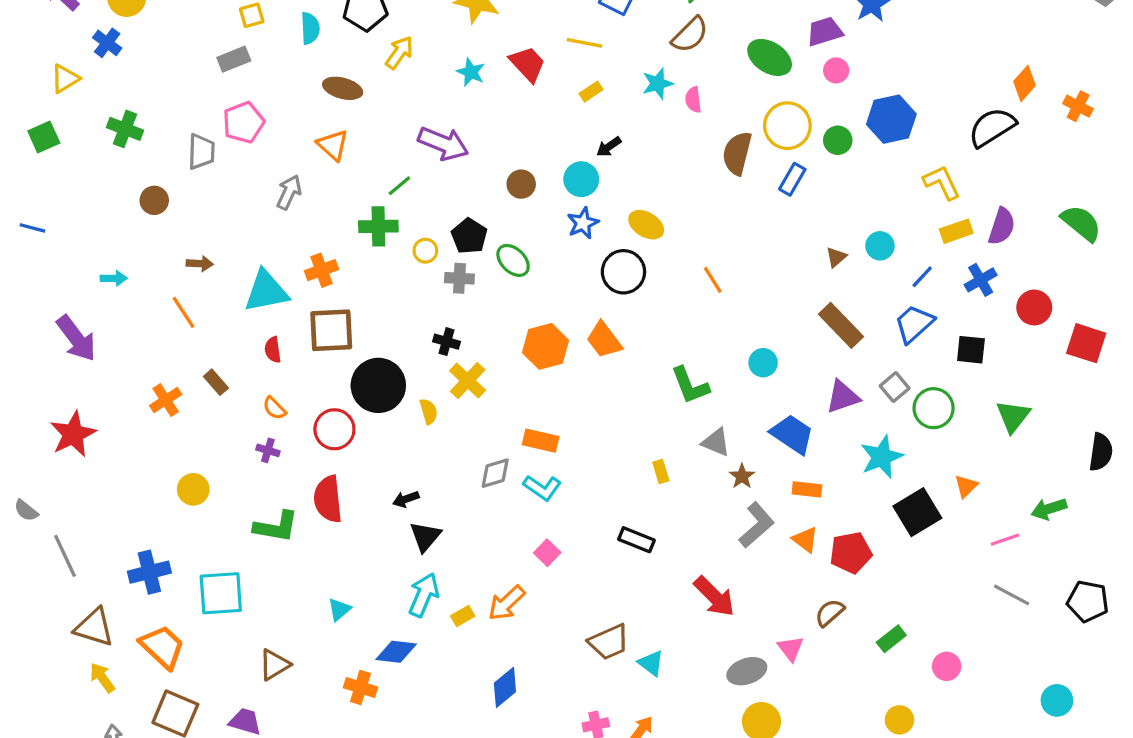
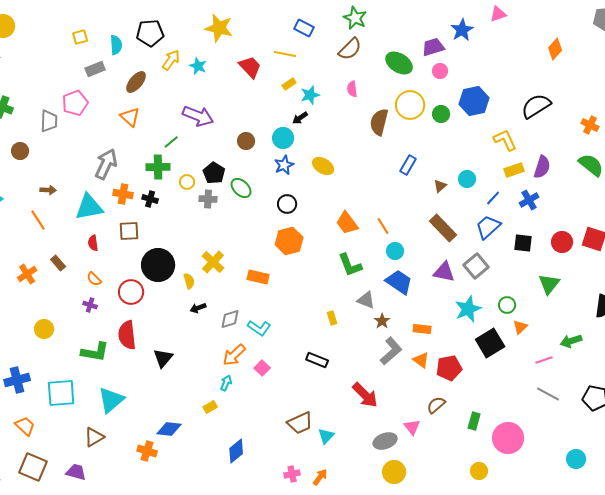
gray rectangle: (234, 59) -> (95, 69), moved
cyan star: (471, 72) -> (198, 66), moved
cyan star: (658, 83) -> (310, 95), moved
orange diamond: (1024, 83) -> (555, 49), moved
brown ellipse: (343, 88) -> (136, 82), turned -65
orange cross: (1078, 106) -> (590, 125), moved
blue rectangle: (792, 179) -> (408, 165), moved
gray arrow: (289, 192) -> (106, 164), moved, size x1.4
orange cross: (321, 270) -> (123, 194), turned 30
black circle: (623, 272) -> (287, 204), moved, size x0.7
orange line: (713, 280) -> (383, 226), moved
red circle: (1034, 307) -> (562, 242), moved
brown square: (331, 330) -> (129, 231), size x0.7
orange trapezoid: (604, 340) -> (347, 223), moved
black cross: (446, 342) -> (150, 199), moved
orange hexagon: (546, 346) -> (289, 241), moved
gray square: (895, 387) -> (476, 266), size x1.4
purple triangle: (843, 397) -> (444, 272), turned 30
green circle: (934, 408) -> (507, 305), moved, size x0.7
blue trapezoid: (792, 434) -> (399, 282), moved
orange rectangle: (541, 441) -> (258, 277), moved
black arrow: (406, 499) -> (198, 308), moved
black triangle: (425, 536) -> (163, 358), moved
cyan arrow: (424, 595) -> (226, 383), moved, size x0.6
orange arrow: (507, 603) -> (234, 355), moved
cyan triangle: (339, 609) -> (111, 400), moved, size x1.8
green rectangle: (891, 639) -> (474, 421), turned -36
orange trapezoid: (162, 647) -> (25, 426), size x0.7
cyan triangle: (651, 663) -> (326, 436), turned 36
pink circle: (947, 666) -> (508, 438), size x1.8

